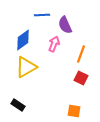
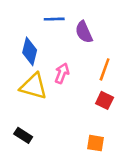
blue diamond: (23, 40) -> (30, 51), turned -40
pink arrow: (54, 44) -> (62, 73), moved
yellow triangle: (26, 67) -> (33, 86), turned 45

